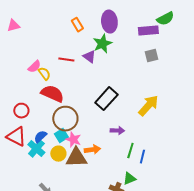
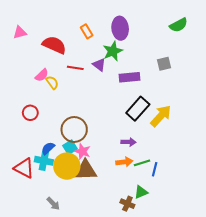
purple rectangle: (148, 31) -> (129, 77), moved
red semicircle: (52, 94) -> (54, 45), moved
black rectangle: (106, 99) -> (138, 109), moved
red circle: (21, 111) -> (30, 113), moved
red triangle: (16, 137) -> (24, 168), moved
cyan cross: (36, 149) -> (44, 161), turned -30
orange arrow: (92, 150) -> (124, 162), moved
green line: (130, 151) -> (142, 163), turned 56
yellow circle: (58, 154) -> (67, 166), size x1.6

